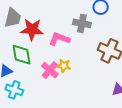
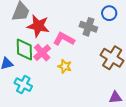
pink cross: (50, 70) -> (42, 53), moved
cyan cross: (14, 90) -> (23, 85), moved

